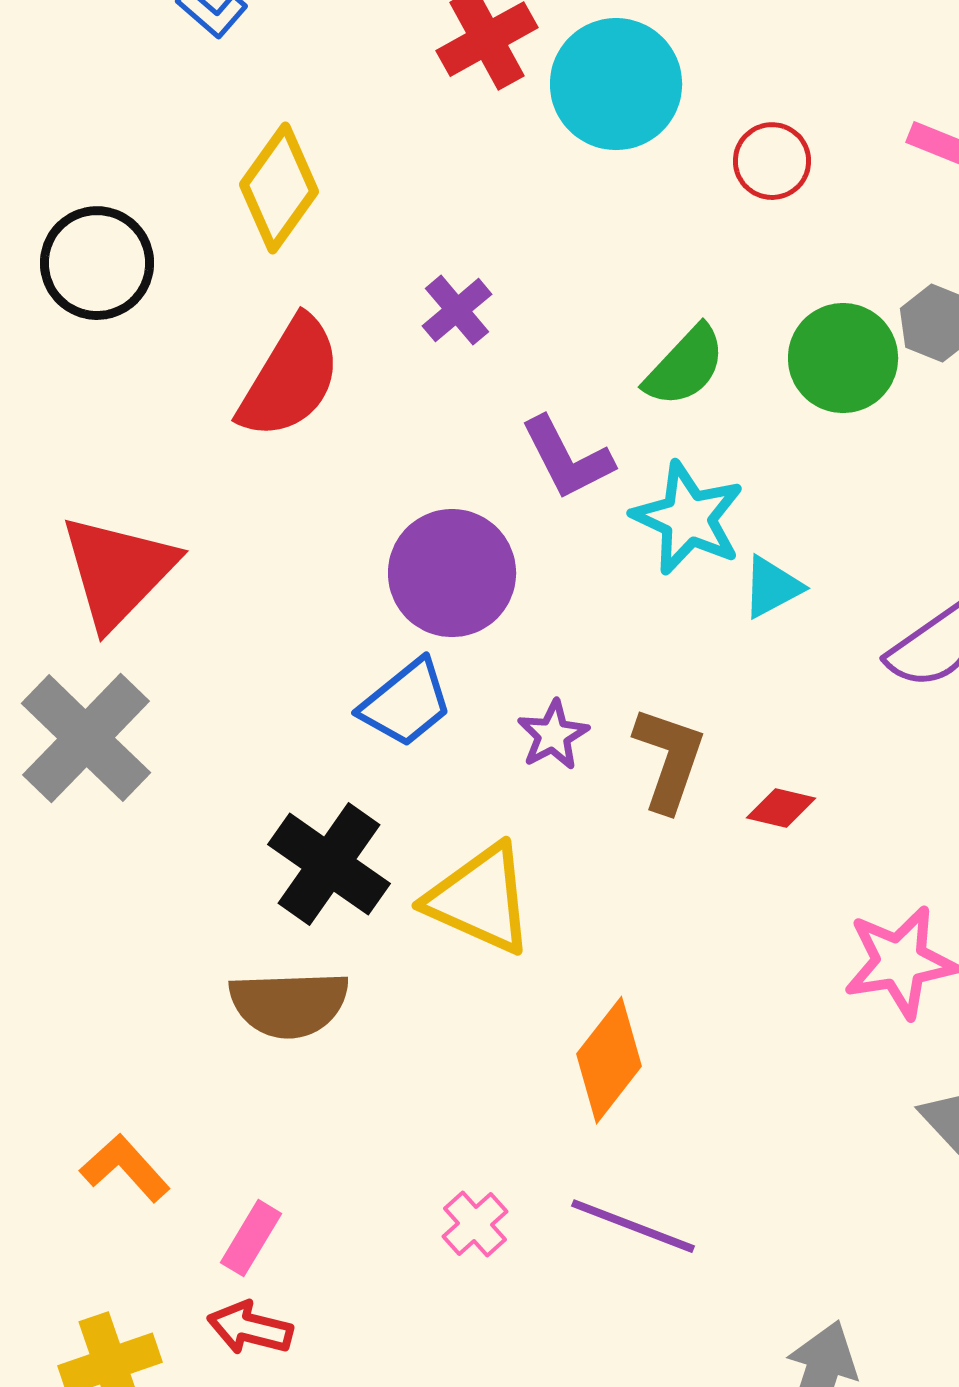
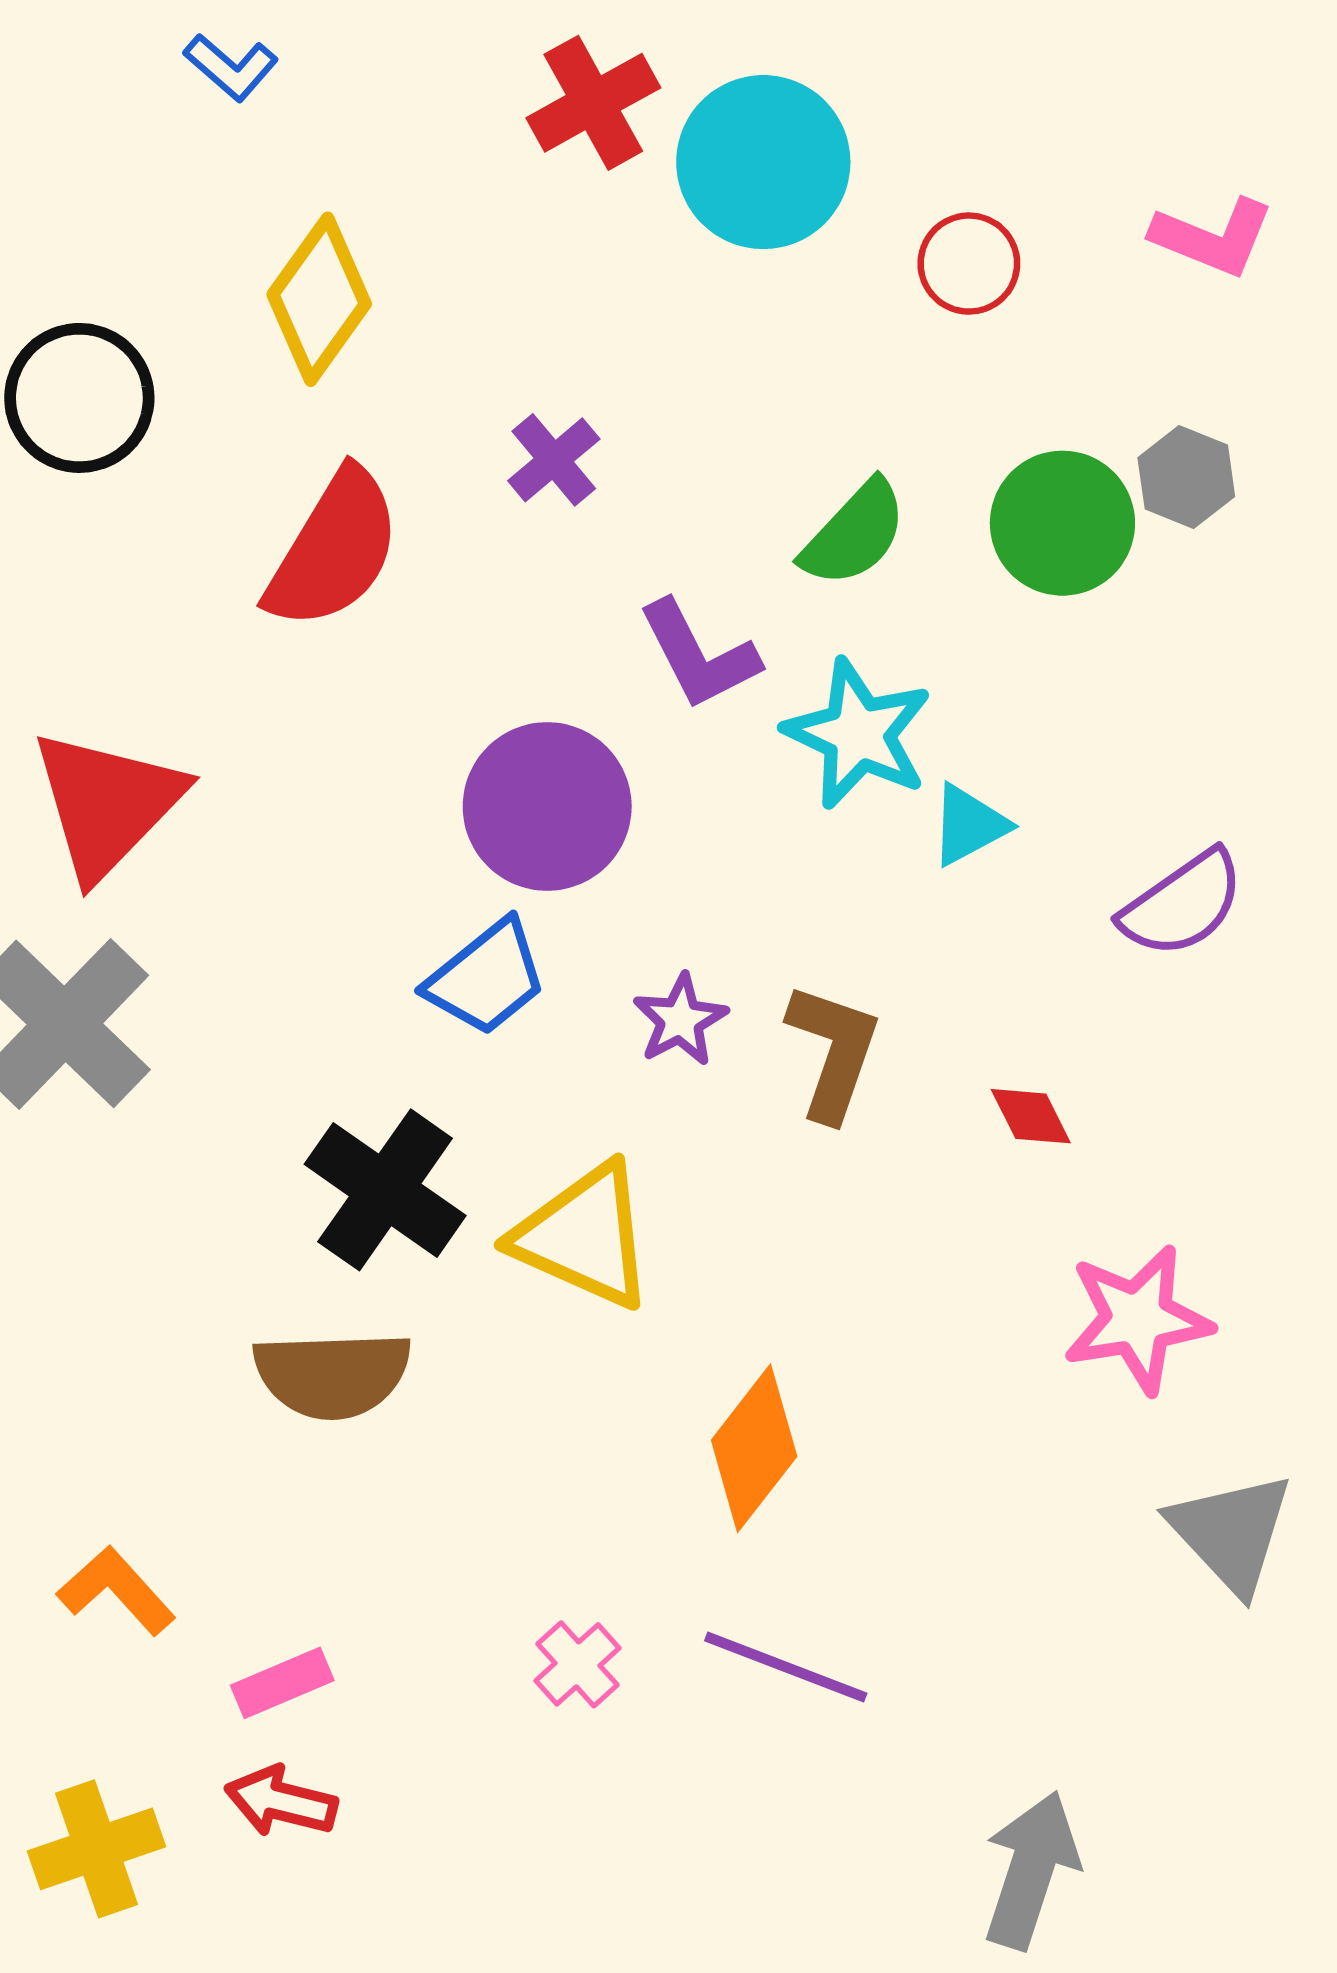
red diamond: (781, 808) -> (1031, 1116), moved, turned 50
pink rectangle: (251, 1238) -> (282, 1683), turned 36

